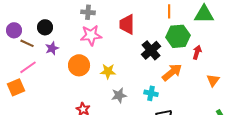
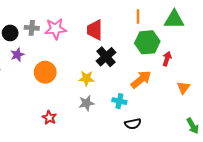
gray cross: (88, 12) -> (32, 28), moved
pink star: (91, 35) -> (55, 29), moved
black cross: (151, 50) -> (106, 57), moved
yellow star: (108, 71) -> (86, 78), moved

